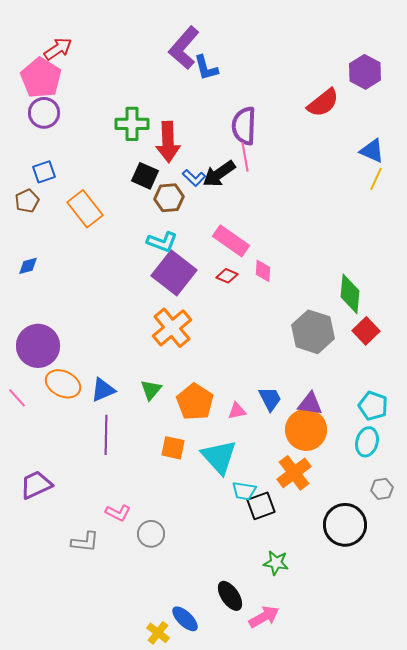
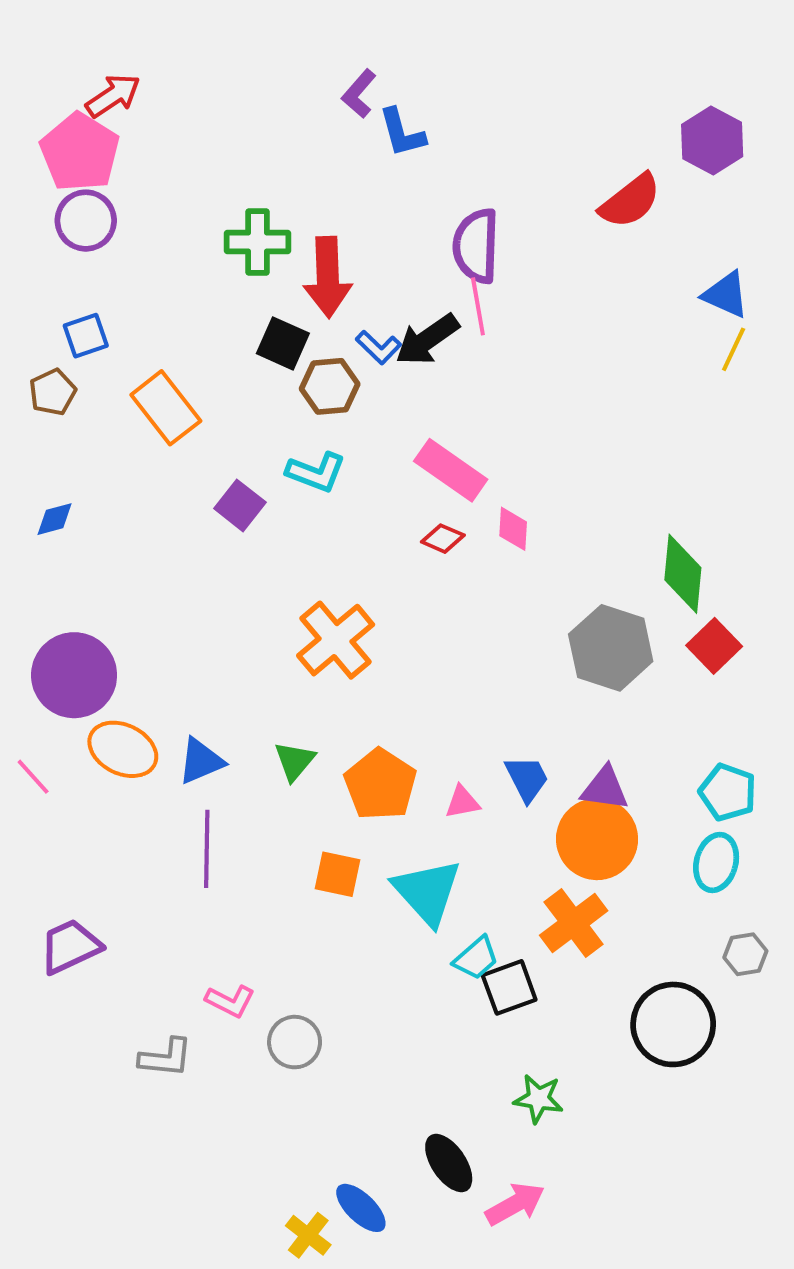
purple L-shape: (184, 48) -> (359, 94), size x0.6
purple square: (174, 273) -> (240, 505), moved, size x0.6
cyan trapezoid: (244, 491) -> (476, 958), turned -50

